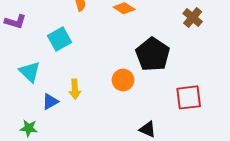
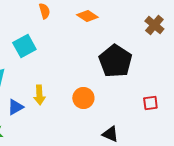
orange circle: (123, 80) -> (83, 98), moved
red square: (189, 97) -> (150, 103), size x0.6

